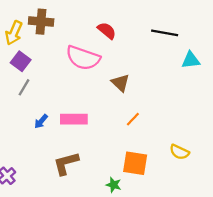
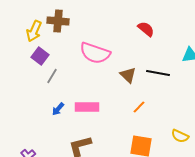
red semicircle: (107, 31) -> (146, 29), moved
black line: (165, 33) -> (158, 73), moved
gray line: (24, 87) -> (52, 76), moved

